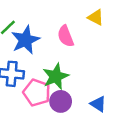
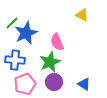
pink semicircle: (66, 36) -> (57, 42), moved
pink pentagon: (37, 93) -> (25, 84), moved, turned 30

